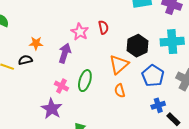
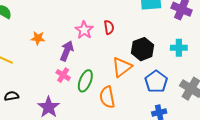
cyan cross: (172, 42) -> (179, 48), size x0.7
black semicircle: (25, 60) -> (11, 96), moved
pink cross: (61, 86) -> (63, 75), moved
orange semicircle: (120, 91) -> (107, 97), moved, size x1.5

